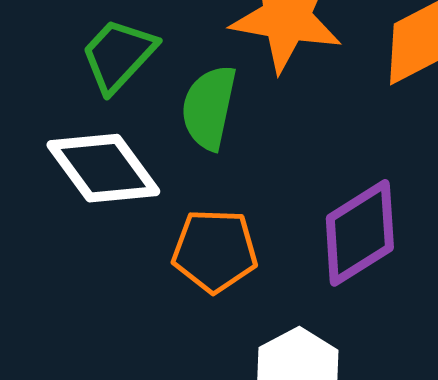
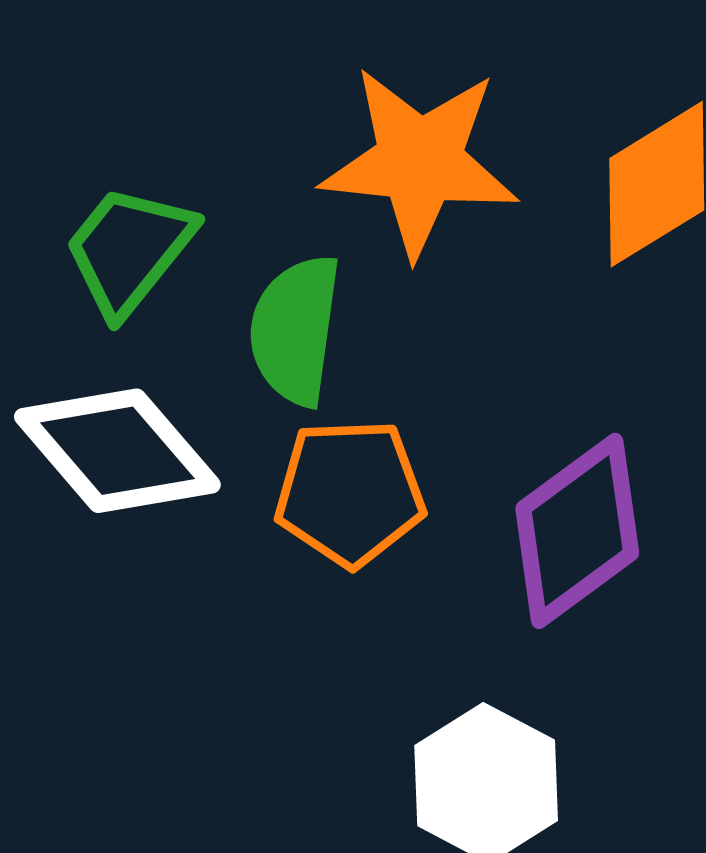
orange pentagon: (215, 251) -> (350, 493), moved

